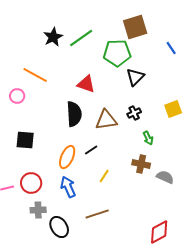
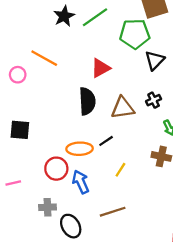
red triangle: (86, 84) -> (101, 68), turned -48
pink circle: (17, 96) -> (18, 75), moved
black square: (25, 140) -> (20, 130), moved
orange ellipse: (67, 157) -> (80, 149), turned 65
red circle: (31, 183) -> (56, 169), moved

